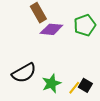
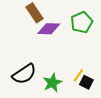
yellow line: (74, 88) -> (78, 75), moved

